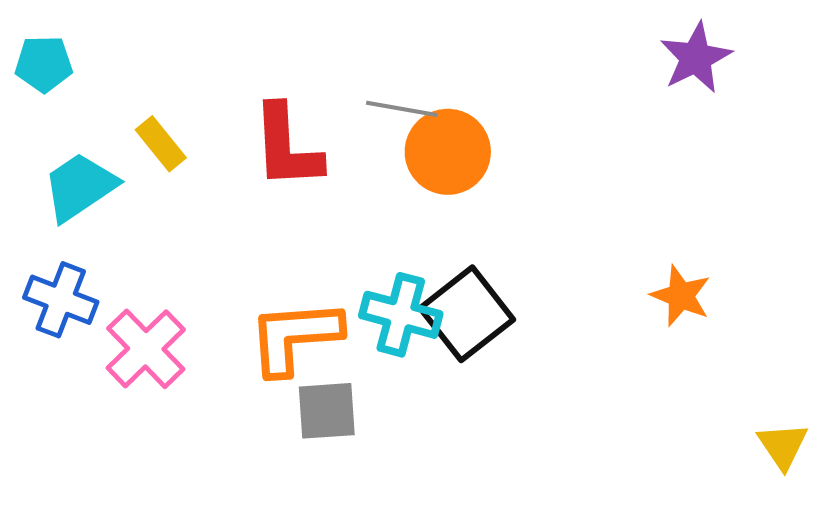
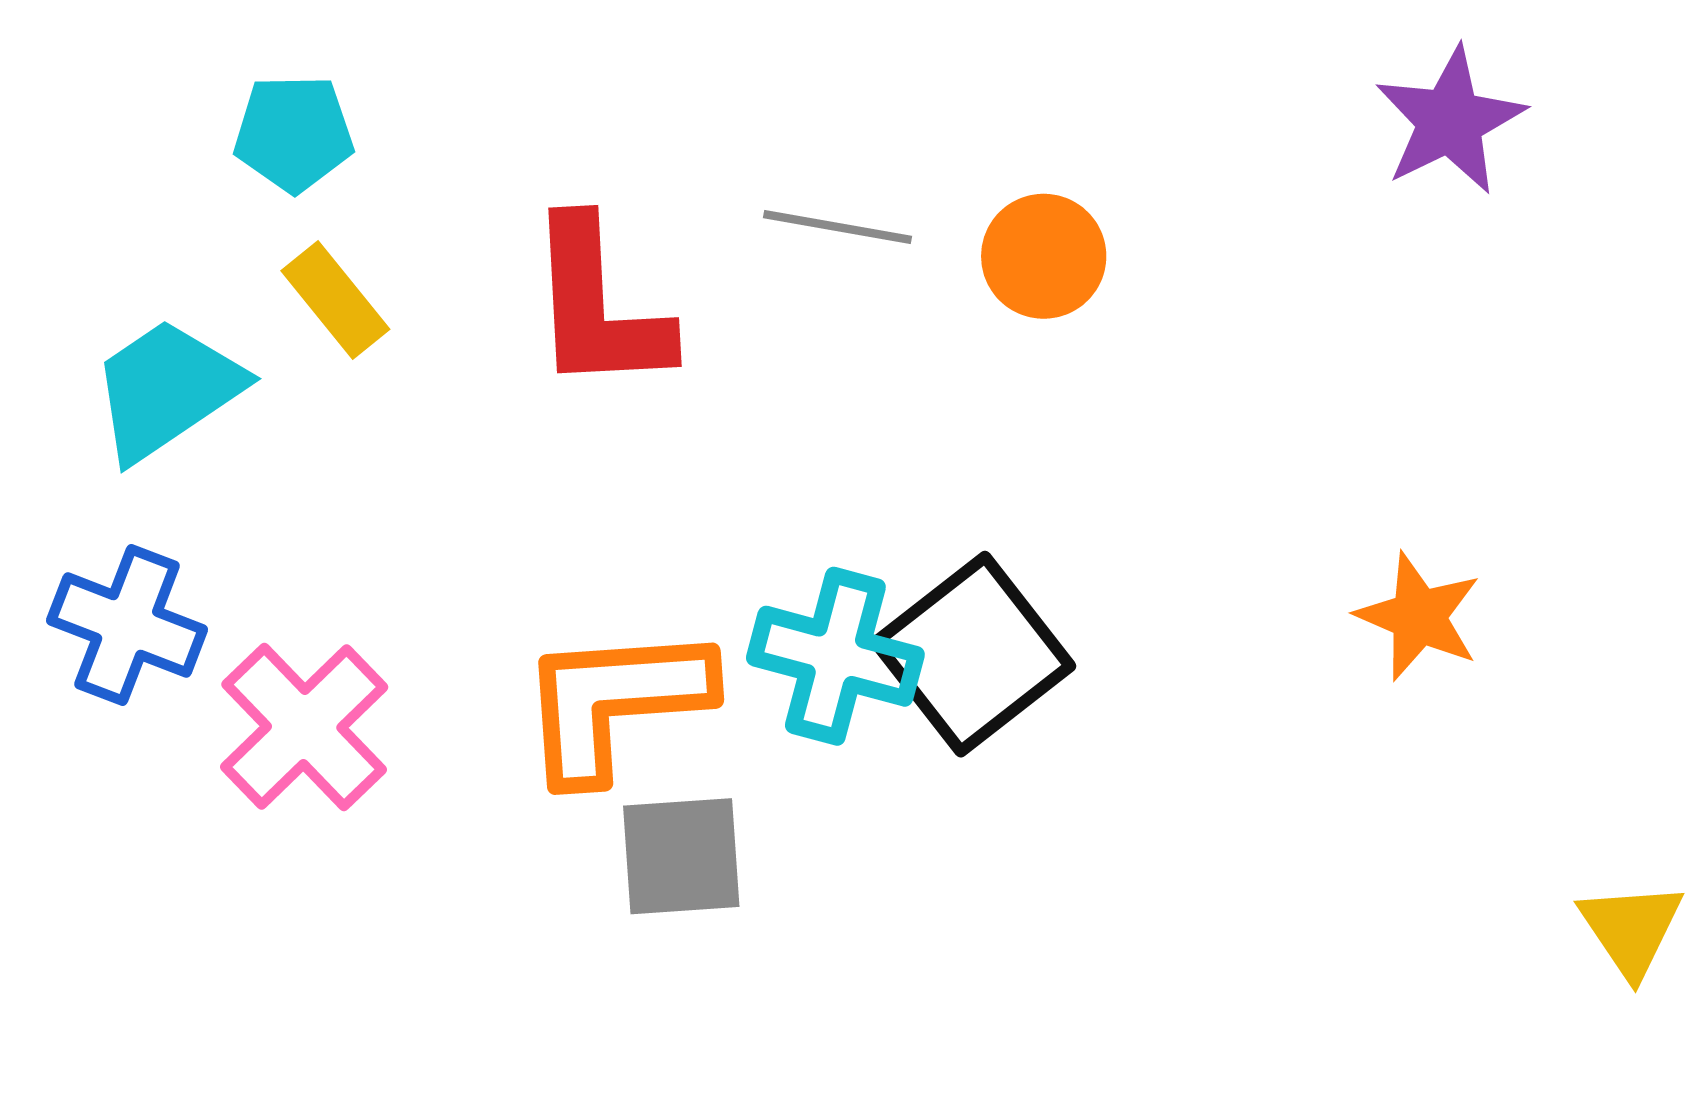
cyan pentagon: (44, 64) -> (294, 133), moved
orange circle: (448, 152) -> (1044, 256), moved, size x0.7

